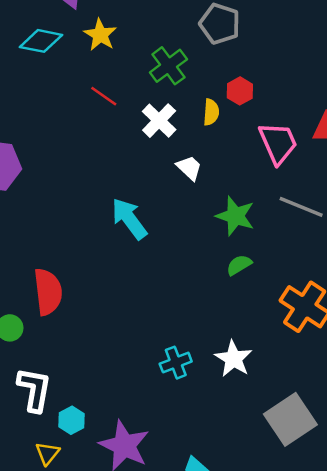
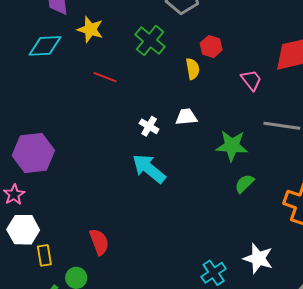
white cross: (159, 121) -> (149, 126), moved, size x0.7
pink trapezoid: (278, 143) -> (251, 80), size x0.6
white trapezoid: (189, 168) -> (186, 117), turned -35
red semicircle: (48, 292) -> (99, 242), size x0.7

